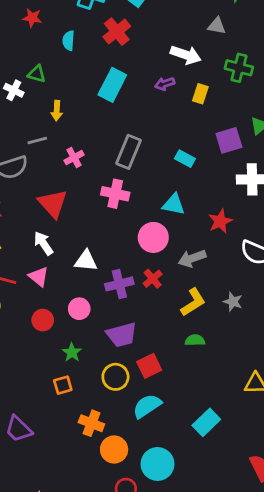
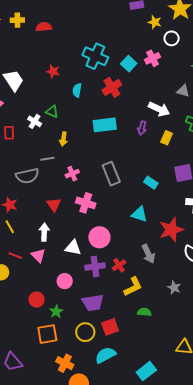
purple arrow: (165, 84) -> (142, 128), turned -64
cyan rectangle: (112, 85) -> (105, 125), turned 50
gray rectangle: (129, 152) -> (111, 174), turned -50
pink cross: (115, 194) -> (86, 203), moved
red triangle: (53, 203) -> (54, 205), size x0.7
red star: (220, 221) -> (171, 230), size x1.4
pink circle: (153, 237) -> (99, 237), moved
white arrow: (43, 243) -> (44, 232), turned 30
gray arrow: (192, 258) -> (148, 254), turned -102
yellow L-shape: (193, 302) -> (133, 287), moved
red circle: (43, 320) -> (37, 300), moved
orange square: (63, 385) -> (47, 334), size x1.5

